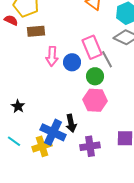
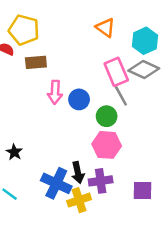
pink rectangle: (92, 47) -> (116, 72), moved
yellow cross: (42, 146) -> (79, 200), moved
purple cross: (90, 146) -> (101, 181), moved

